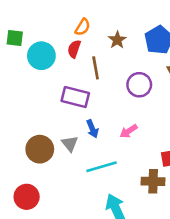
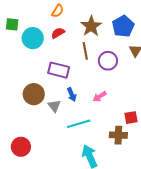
orange semicircle: (83, 27) -> (58, 11), moved
brown star: (117, 40) -> (91, 26), size x1.5
red semicircle: (74, 49) -> (58, 33), turned 40
brown line: (96, 68) -> (85, 51), moved
brown circle: (40, 149) -> (34, 94), moved

